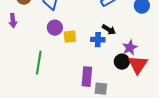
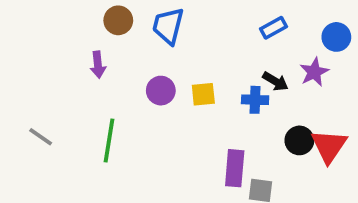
purple circle: (55, 28) -> (161, 91), moved
purple star: (130, 48) -> (314, 72), moved
green line: (39, 63) -> (109, 140), moved

